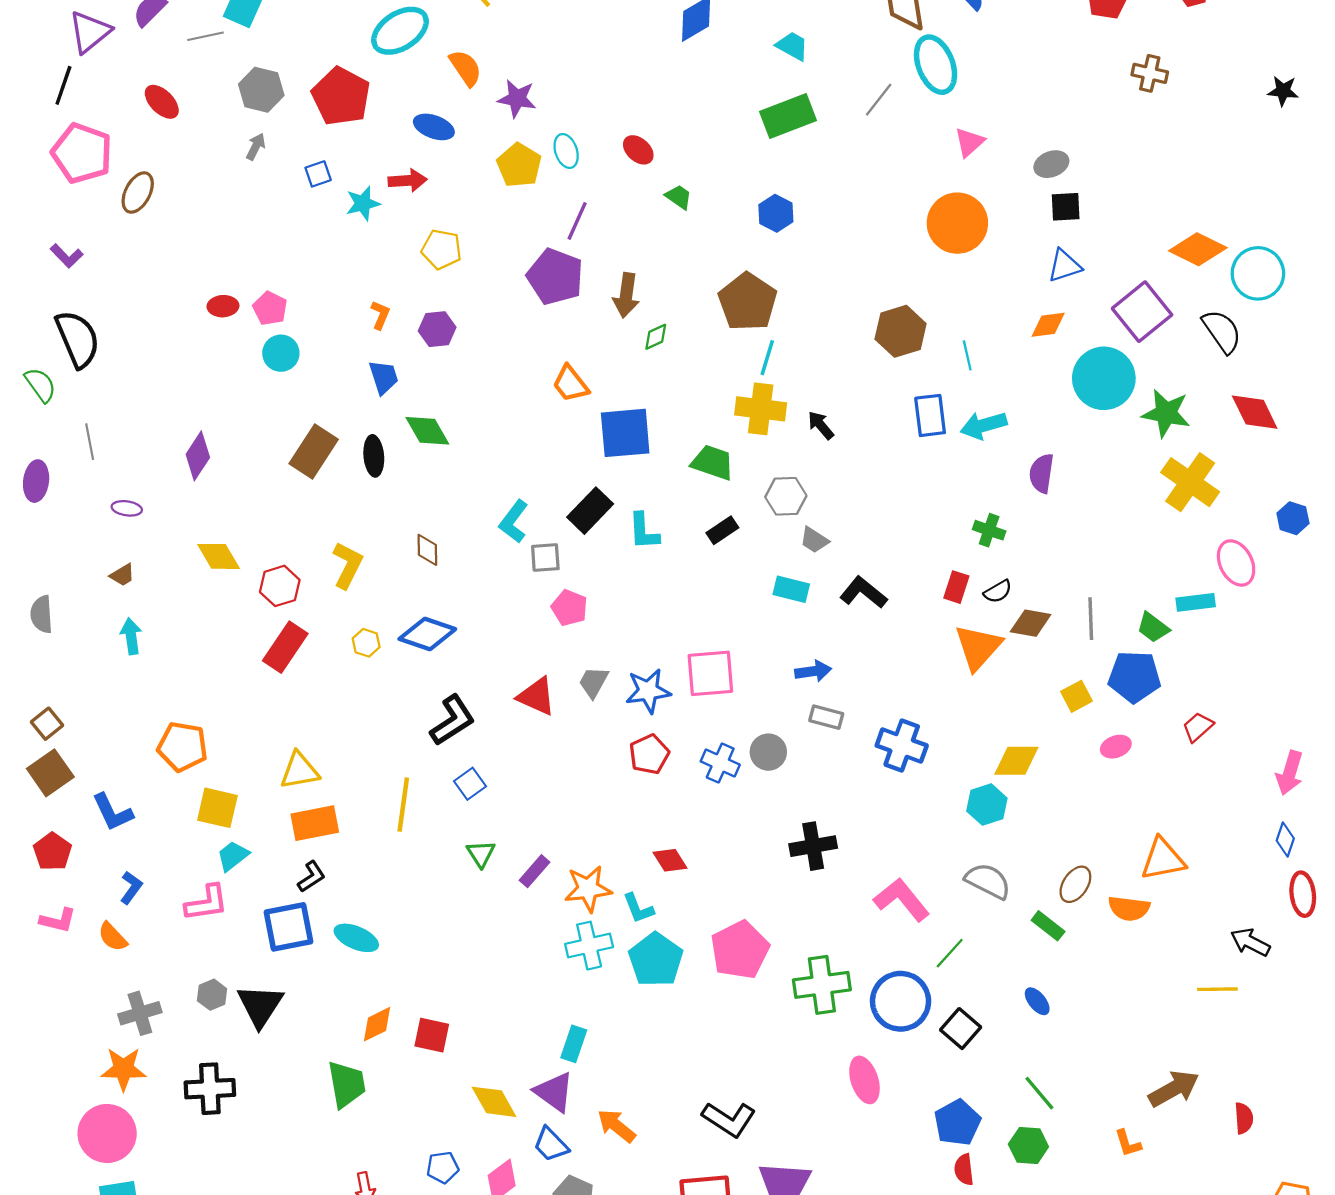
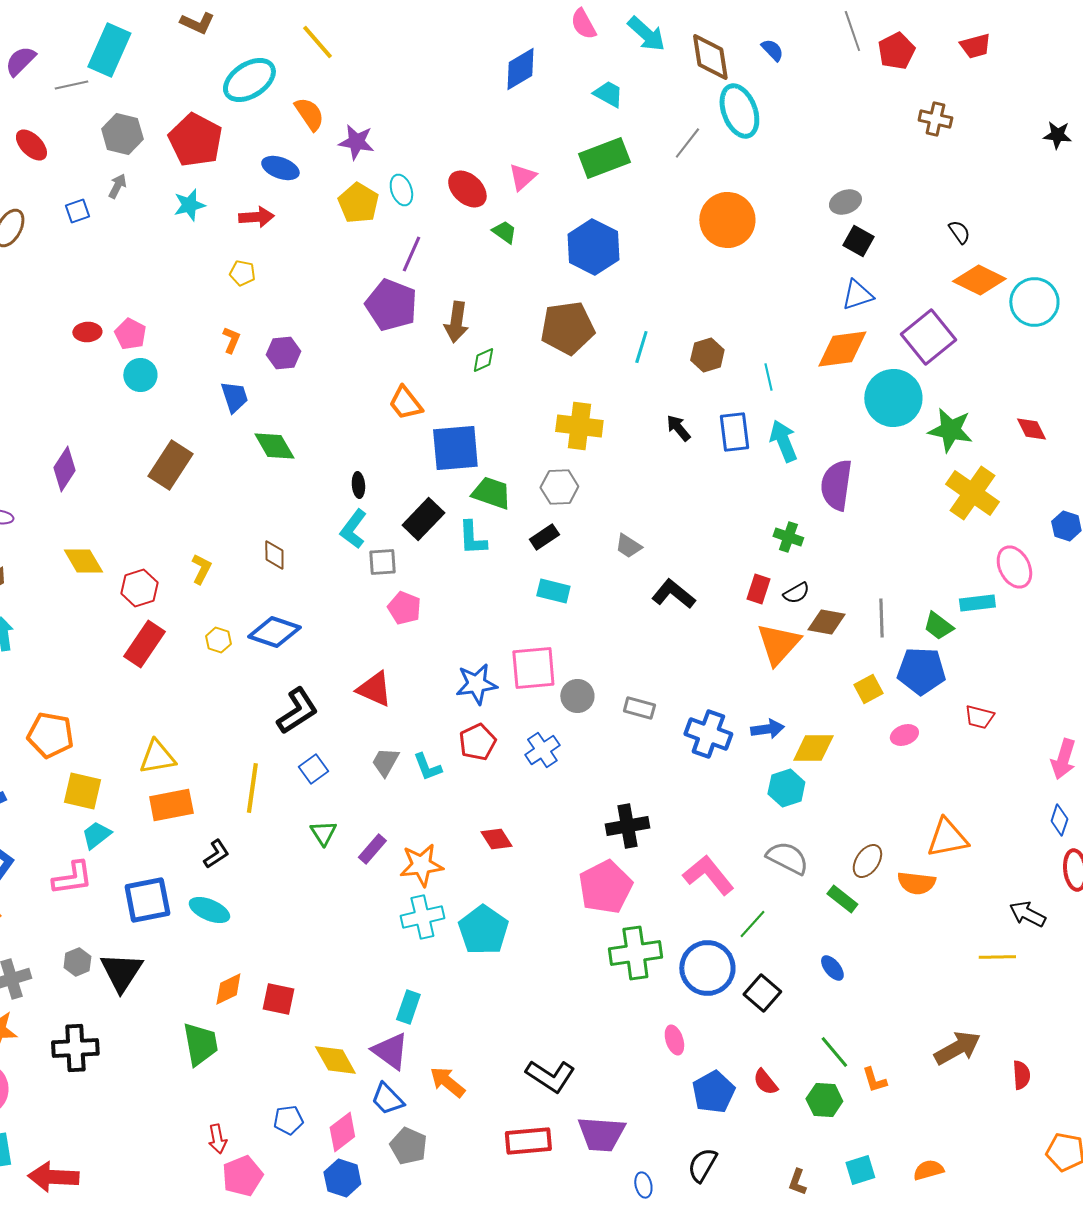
pink triangle: (969, 142) -> (522, 177), moved
red ellipse: (638, 150) -> (467, 189), size x1.4
blue square: (318, 174) -> (77, 211), moved
cyan star: (363, 203) -> (189, 205), moved
black square: (1066, 207) -> (858, 241), turned 32
blue hexagon: (776, 213) -> (593, 247), size x1.6
orange circle: (957, 223) -> (727, 220), moved
yellow pentagon: (442, 249) -> (242, 273), moved, size x0.7
brown pentagon: (748, 302) -> (567, 328), turned 30
orange diamond: (1048, 325) -> (842, 349), size x1.6
brown hexagon: (901, 331) -> (707, 355), size x0.7
black semicircle: (1222, 331) -> (959, 232), moved, size x0.6
cyan line: (767, 358) -> (641, 347), moved
red diamond: (1255, 412) -> (1031, 429), size x0.7
black arrow: (821, 425) -> (678, 428), moved
cyan arrow: (984, 425) -> (783, 441), turned 84
black ellipse: (374, 456) -> (358, 485), moved, size x0.7
green trapezoid: (713, 462) -> (491, 493), moved
purple semicircle: (1042, 473) -> (836, 485), size x1.4
gray hexagon: (786, 496) -> (559, 487), moved
yellow L-shape: (348, 565) -> (201, 569), size x0.7
cyan rectangle: (791, 589) -> (553, 591), moved
blue arrow: (813, 671) -> (767, 729), moved
gray trapezoid: (593, 682) -> (385, 762), moved
red trapezoid: (1198, 727) -> (979, 717), turned -124
gray circle: (768, 752) -> (577, 696), moved
blue cross: (720, 763) -> (542, 750), turned 32
black L-shape: (311, 877) -> (216, 854), moved
cyan L-shape: (638, 908) -> (427, 767), moved
pink pentagon: (740, 950) -> (605, 887), moved
pink ellipse: (864, 1080) -> (674, 1040), size x0.7
blue pentagon: (957, 1123) -> (713, 1092), moved
orange L-shape: (1128, 1143) -> (874, 1080), moved
red semicircle: (964, 1170) -> (765, 1082), moved, turned -32

